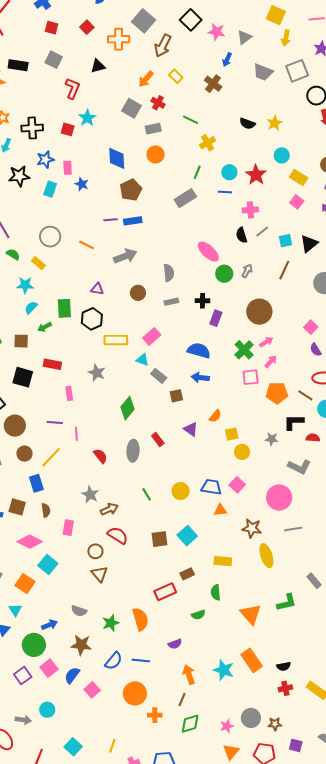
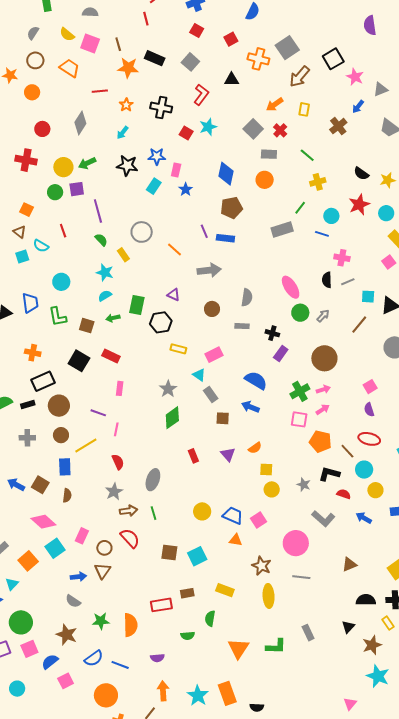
yellow rectangle: (176, 76) -> (304, 109), turned 40
black cross: (32, 128) -> (161, 107), moved
red star: (256, 175) -> (359, 205), moved
purple line: (110, 220) -> (204, 231), turned 56
yellow rectangle: (116, 340) -> (178, 349), size x0.7
gray star: (97, 373) -> (168, 389), moved
gray ellipse: (133, 451) -> (153, 480), moved
red semicircle: (100, 456) -> (118, 462), moved
green line: (147, 494) -> (153, 513), moved
pink rectangle: (68, 528) -> (82, 536), moved
blue arrow: (49, 625) -> (78, 577), moved

